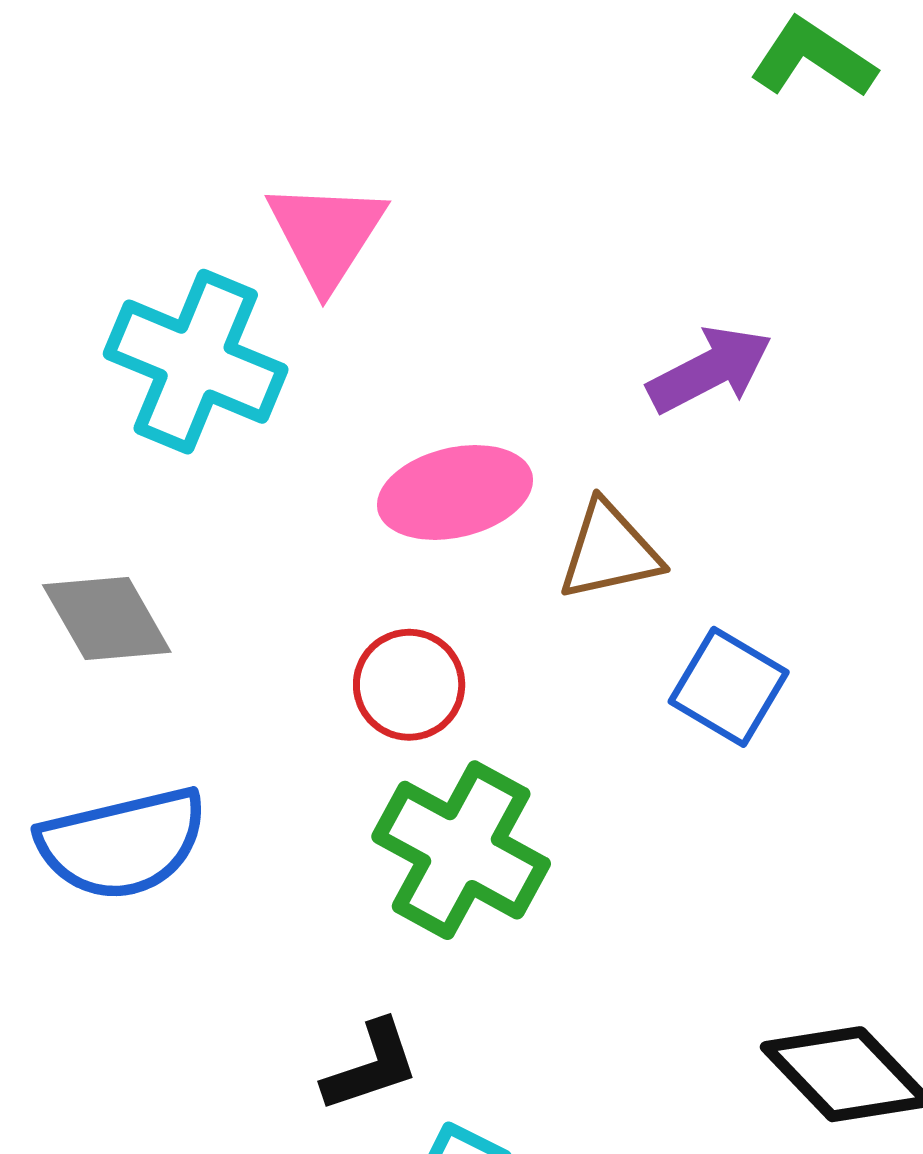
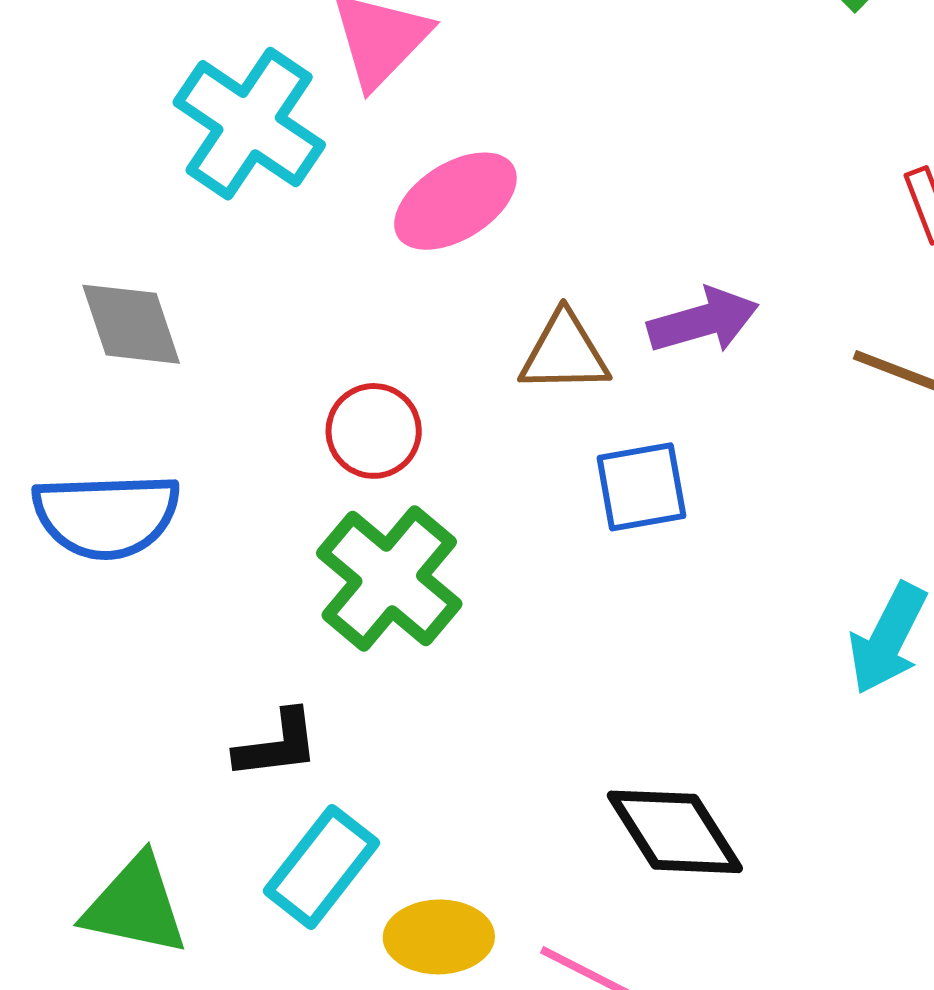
purple arrow: (710, 370) -> (703, 321), moved
pink ellipse: (455, 492) -> (455, 201), moved, turned -30
blue square: (729, 687) -> (641, 487), turned 38

